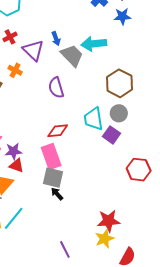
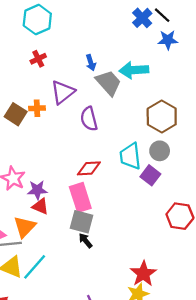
purple triangle: (33, 50) -> (63, 92), moved, turned 35
orange cross: (15, 70) -> (37, 108), moved, turned -32
red star: (109, 221) -> (143, 274), turned -30

